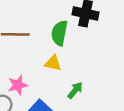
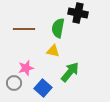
green arrow: (75, 90) -> (70, 72), size x1.5

